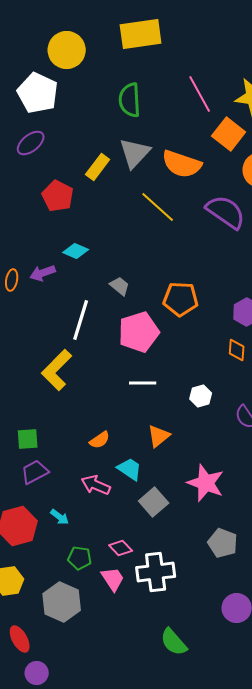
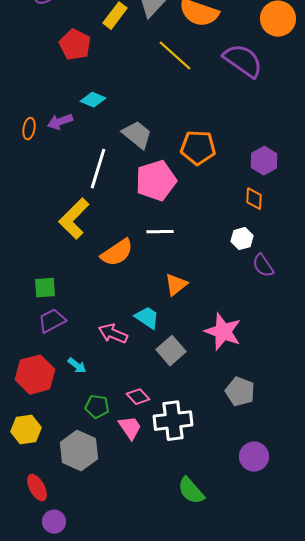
gray trapezoid: (120, 286) -> (137, 135), size x1.5
white hexagon: (201, 396) -> (242, 239), moved
orange semicircle: (100, 440) -> (117, 253), moved, size x1.6

